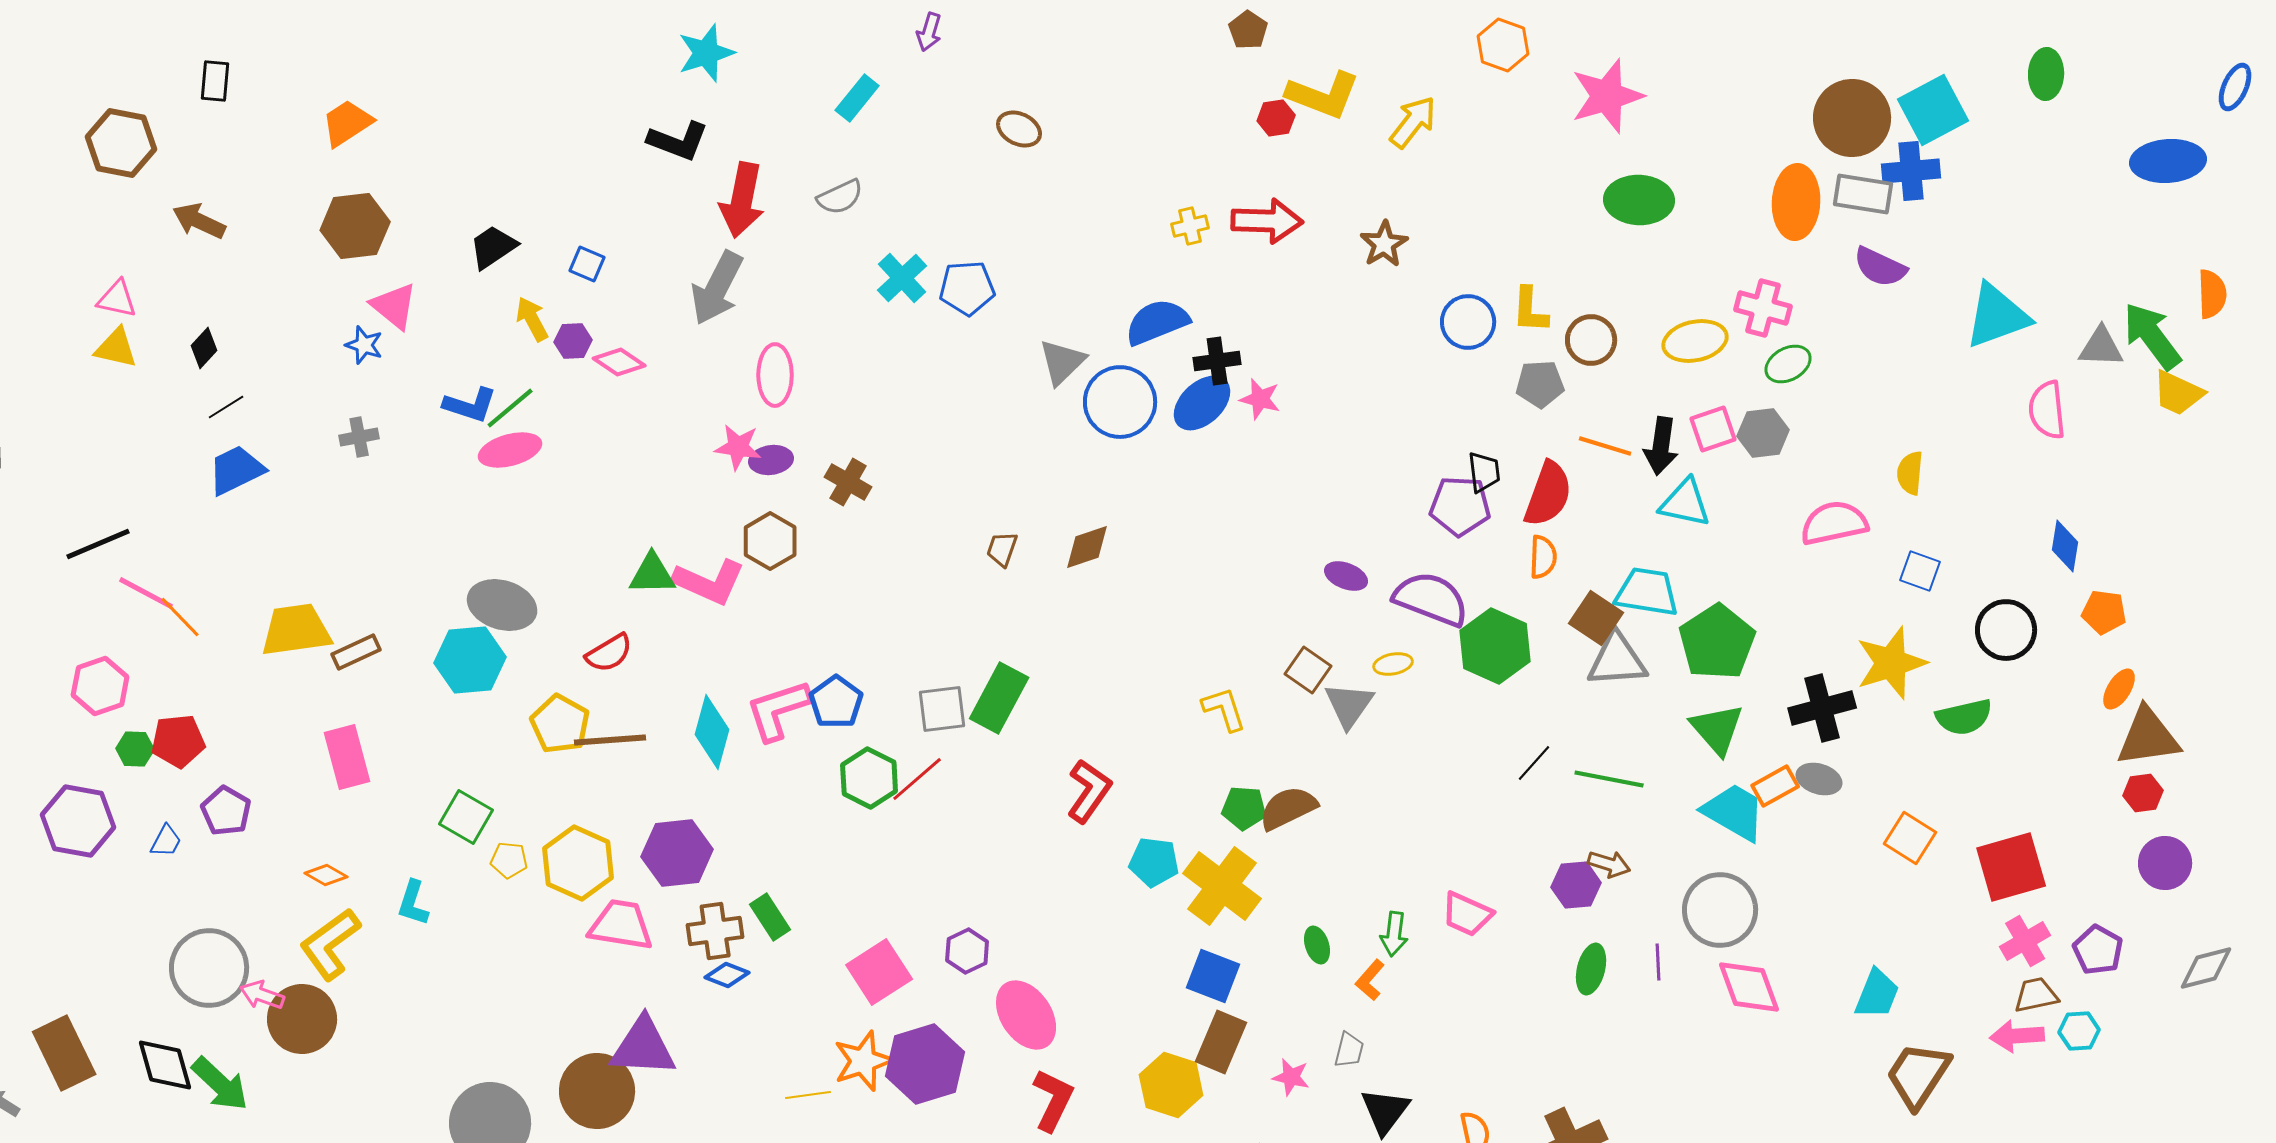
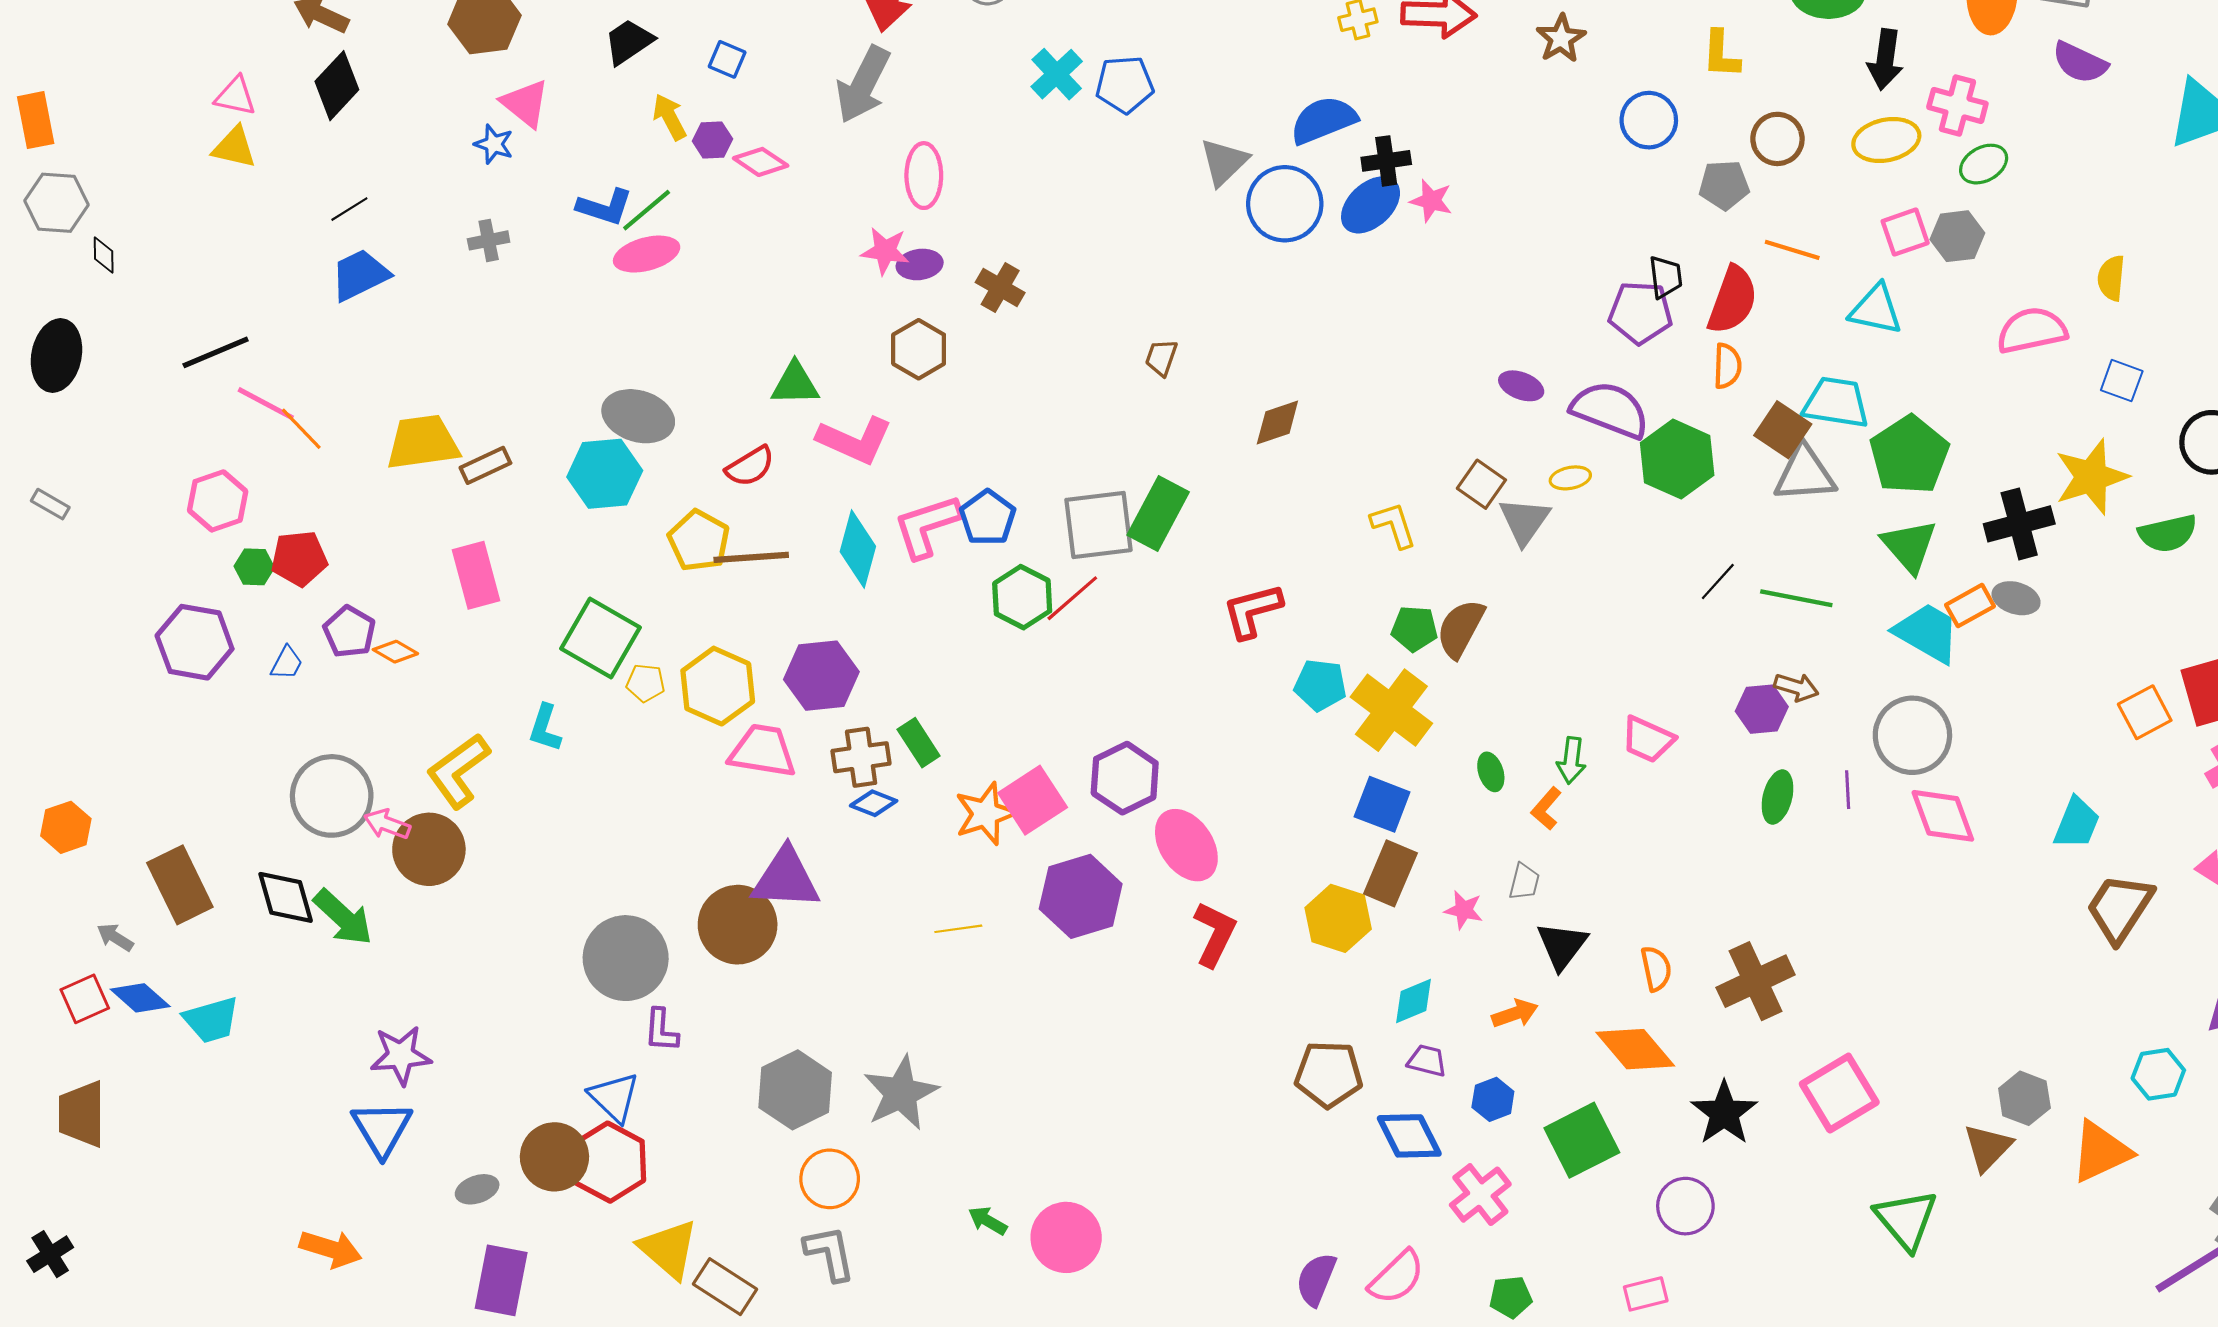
yellow L-shape: (1530, 310) -> (1721, 54), moved
black diamond: (204, 348) -> (337, 86), moved, size x1.6
black arrow: (1661, 446) -> (1885, 59), moved
brown diamond: (1087, 547) -> (1277, 422), moved
pink L-shape: (709, 582) -> (855, 440), moved
gray square: (942, 709) -> (1099, 525), size x1.4
red L-shape: (1089, 791) -> (1252, 611), turned -140
brown semicircle: (1288, 808) -> (1460, 629), turned -36
green square: (466, 817) -> (601, 638), size x1.4
orange square: (1910, 838) -> (2145, 712), moved, turned 30
orange diamond: (326, 875) -> (395, 652), moved
purple hexagon: (967, 951) -> (1125, 778), size x1.5
orange star: (863, 1061) -> (986, 814), moved

